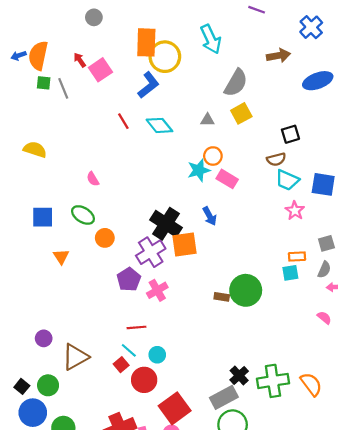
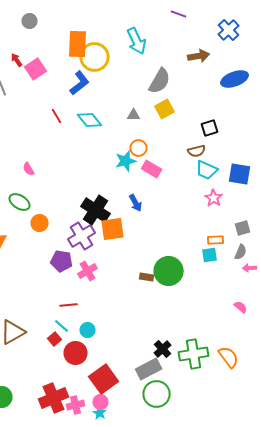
purple pentagon: (129, 279) -> (62, 261), turned -30
pink semicircle: (324, 318) -> (241, 307), moved

